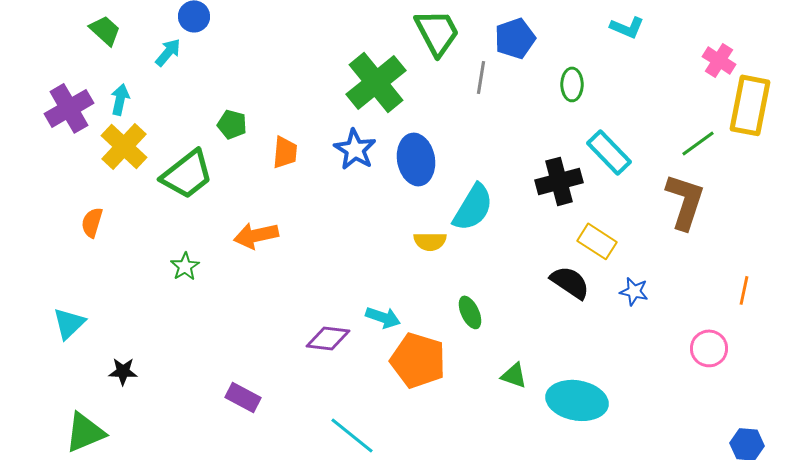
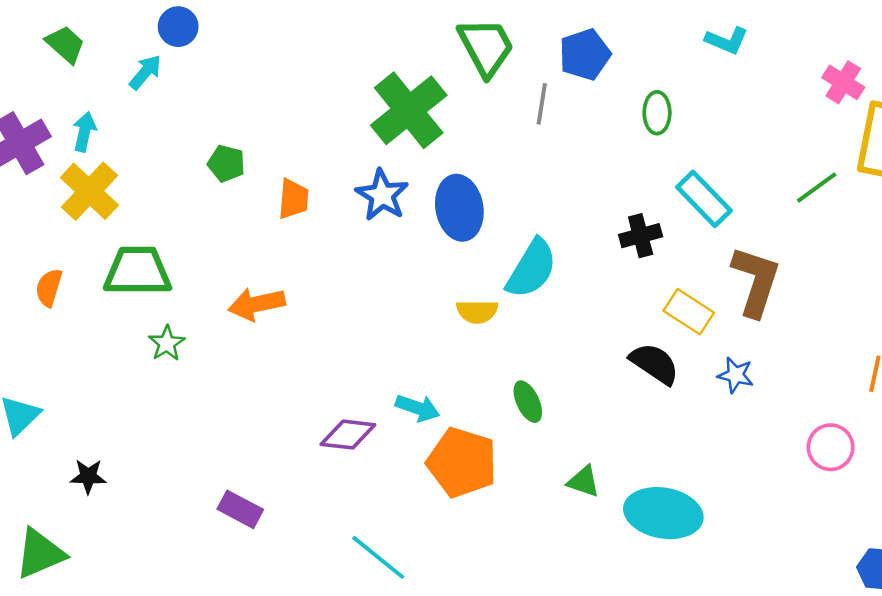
green trapezoid: (187, 174) -> (138, 271), moved, turned -142
black cross: (559, 181) -> (641, 236), size x0.7
brown L-shape: (685, 201) -> (756, 281), moved

